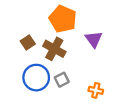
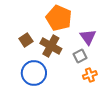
gray square: (62, 80) -> (80, 56), moved
orange cross: (96, 90) -> (90, 75), moved, turned -32

